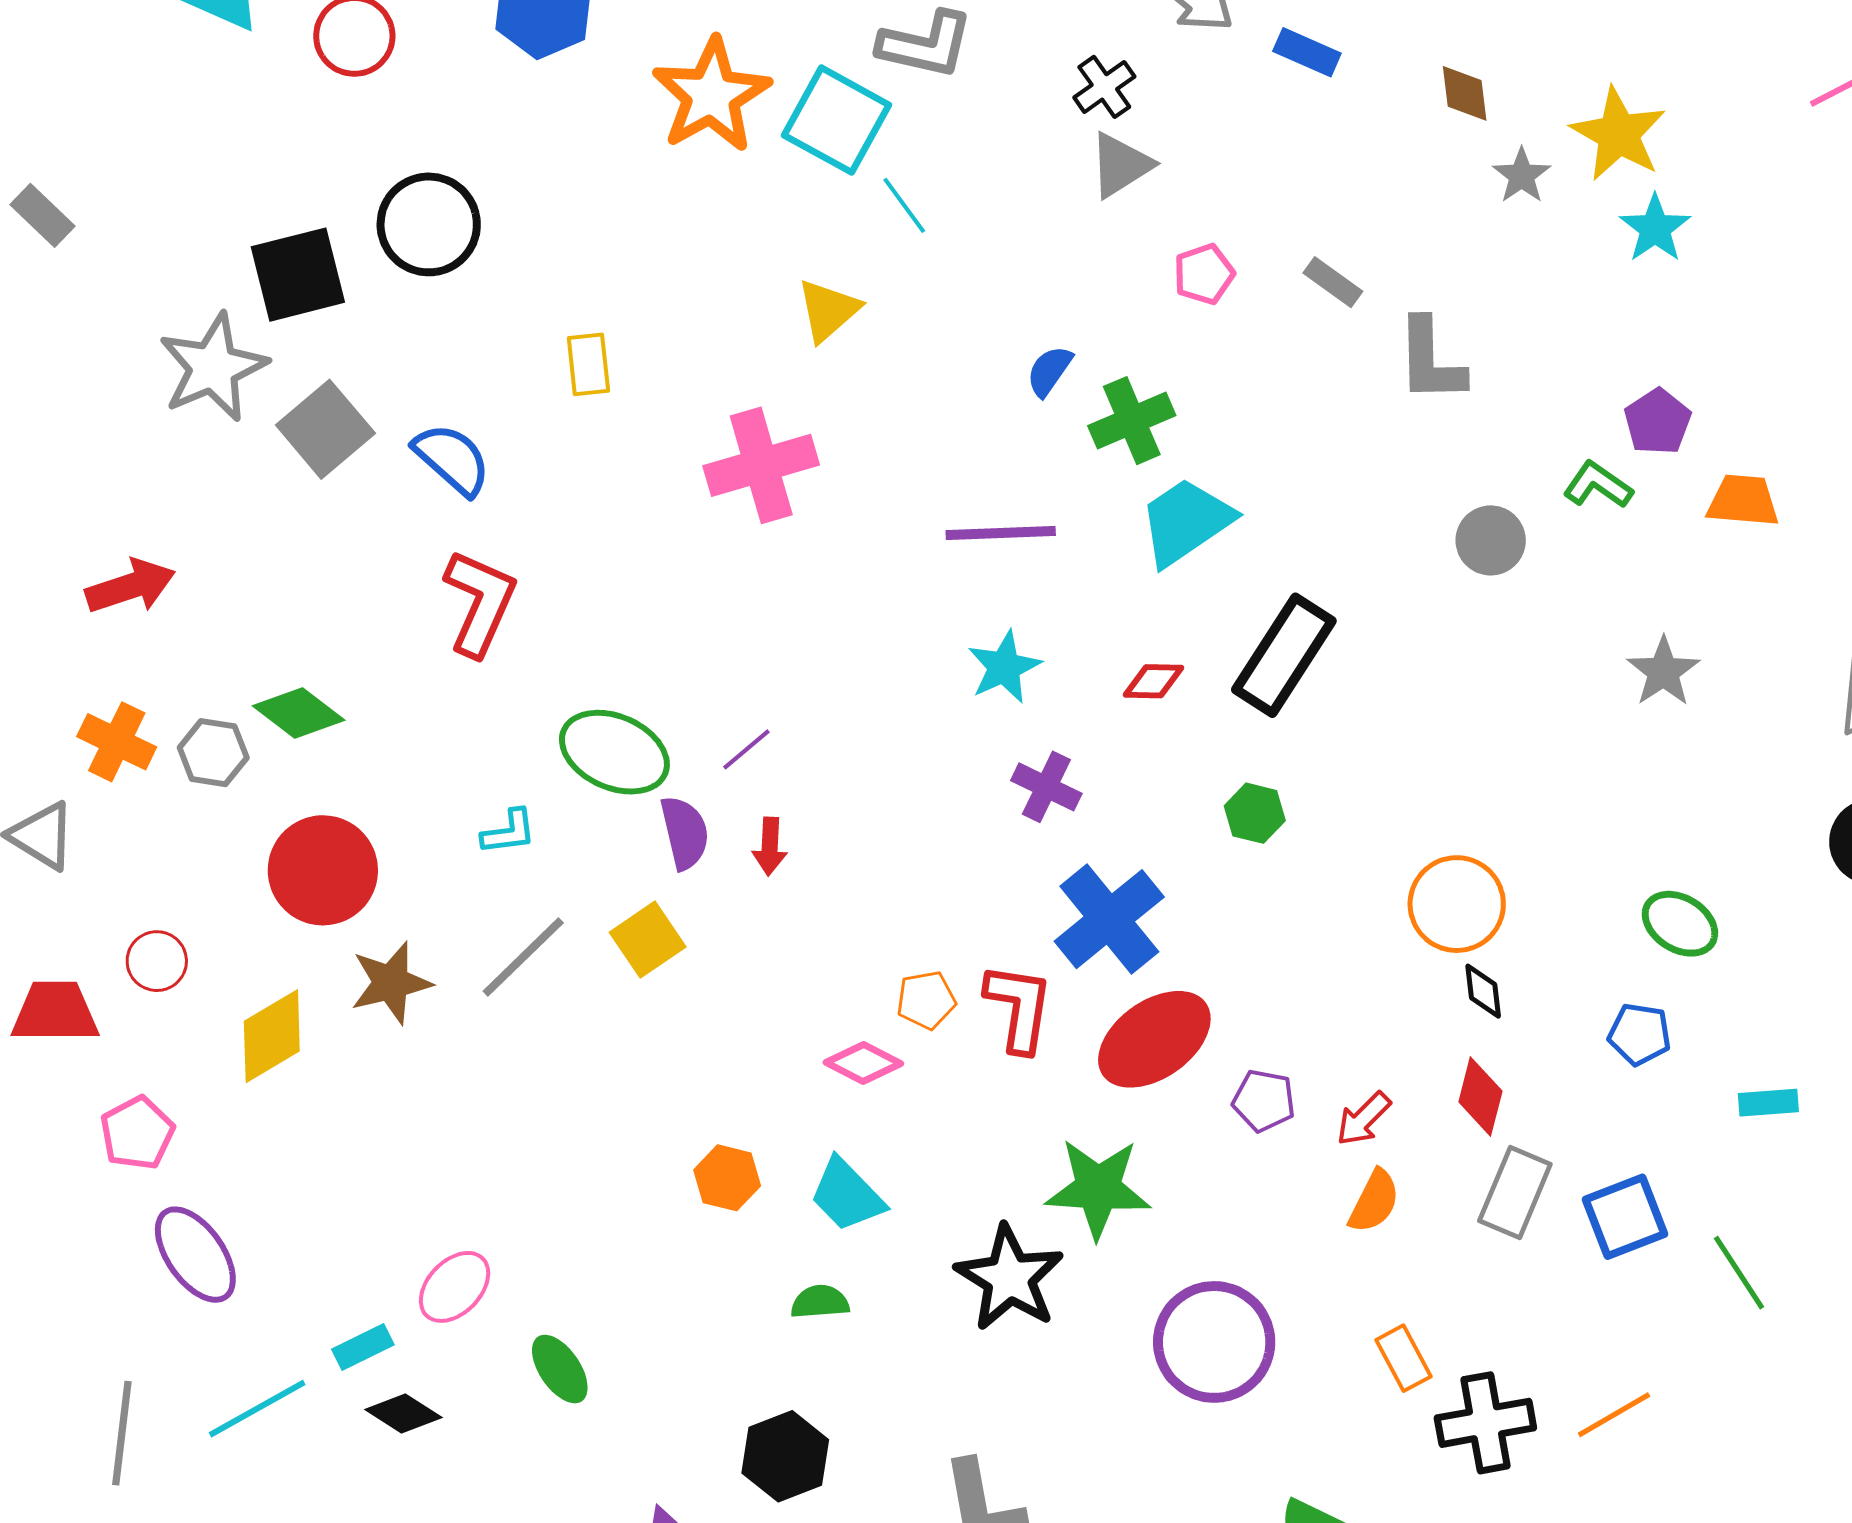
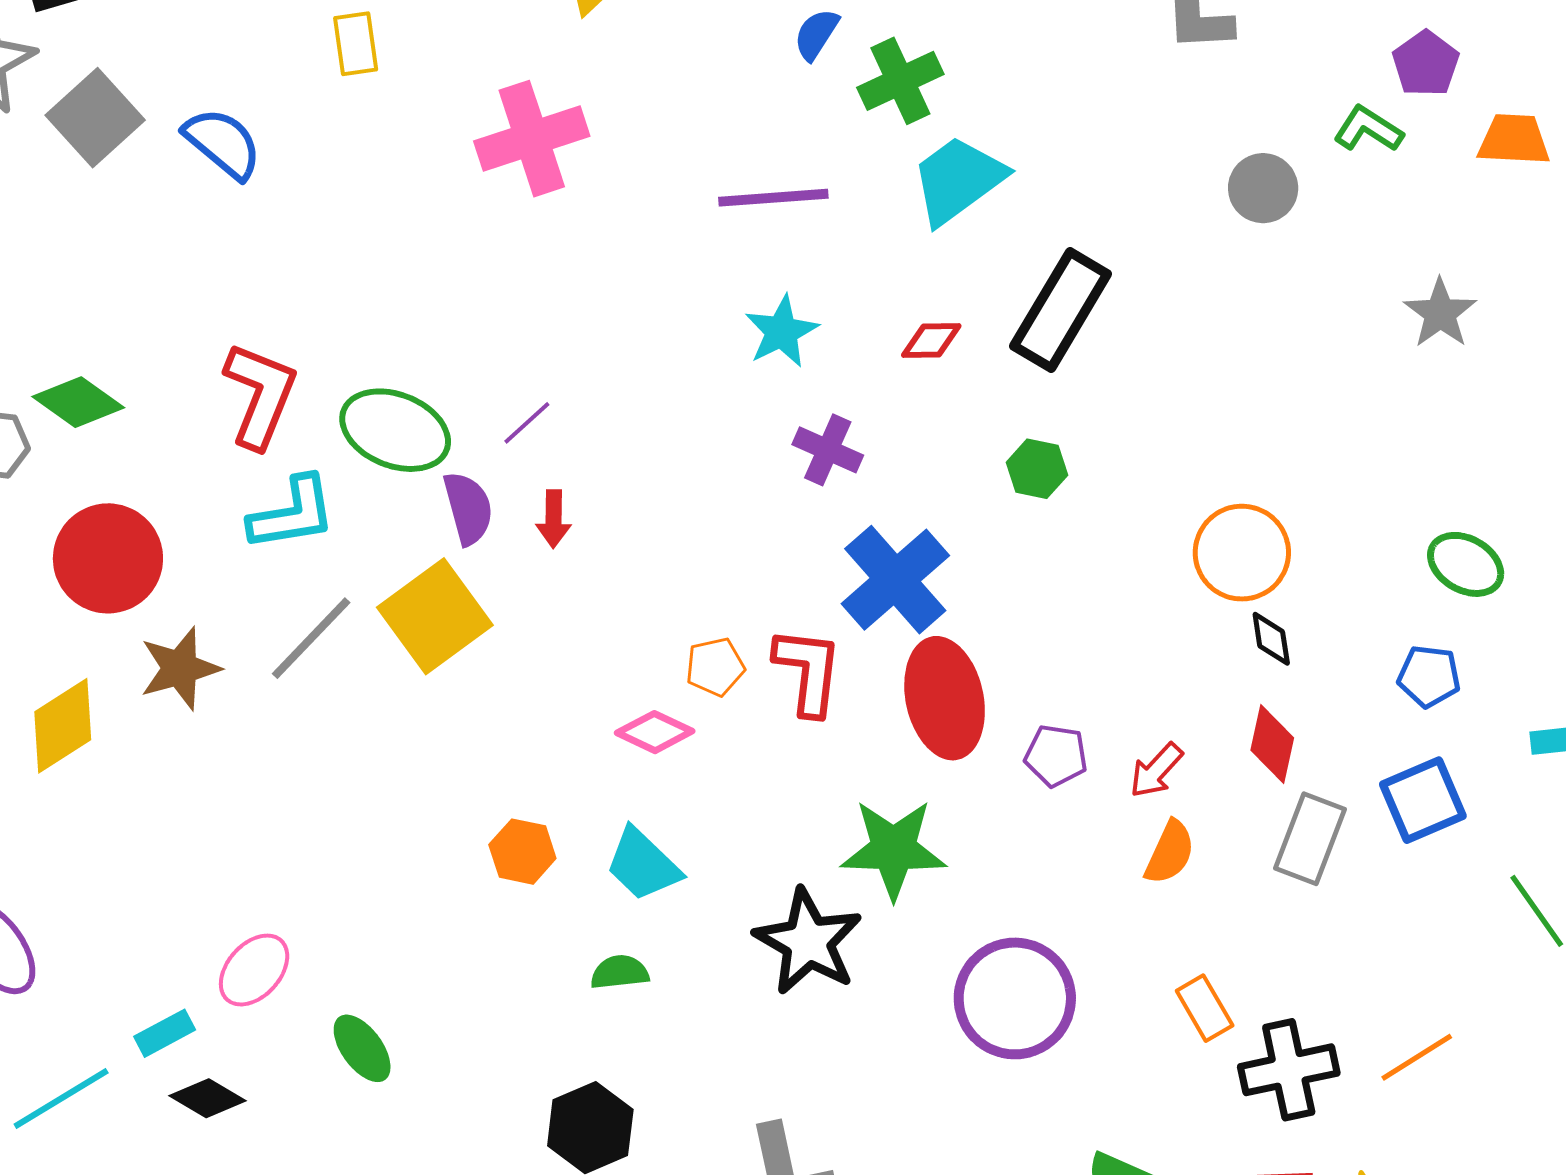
red L-shape: (480, 603) -> (260, 395), moved
cyan L-shape: (509, 832) -> (292, 514), size x1.6
yellow square: (648, 940) -> (435, 616), size x1.5
red ellipse: (1154, 1039) -> (945, 698), turned -65
blue square: (1625, 1217) -> (1423, 800), moved

